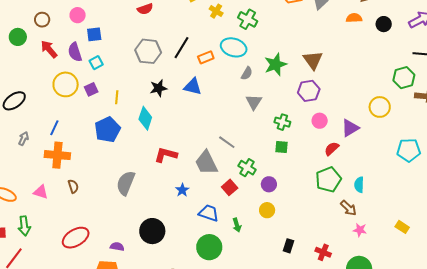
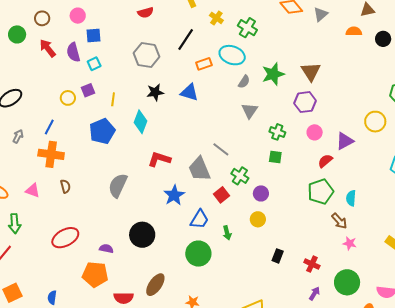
black line: (181, 48) -> (186, 39), moved
yellow circle: (66, 84) -> (68, 98), moved, size x0.6
blue star: (182, 190) -> (174, 195), size x1.5
blue trapezoid: (209, 213) -> (199, 219), turned 100

